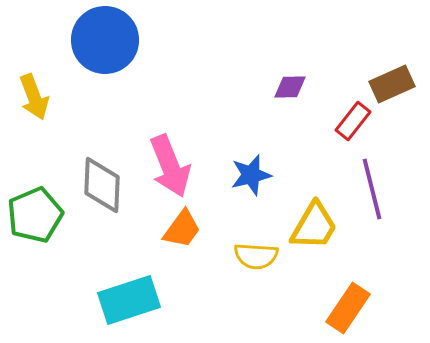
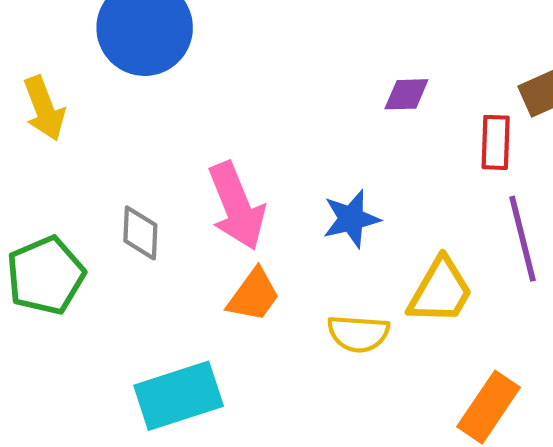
red rectangle: (353, 121) -> (496, 142), turned -36
gray diamond: (102, 185) -> (140, 233), size x0.7

